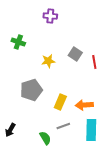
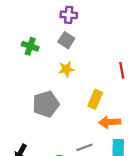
gray square: (75, 54) -> (66, 40), moved
yellow rectangle: (60, 102) -> (95, 99), moved

